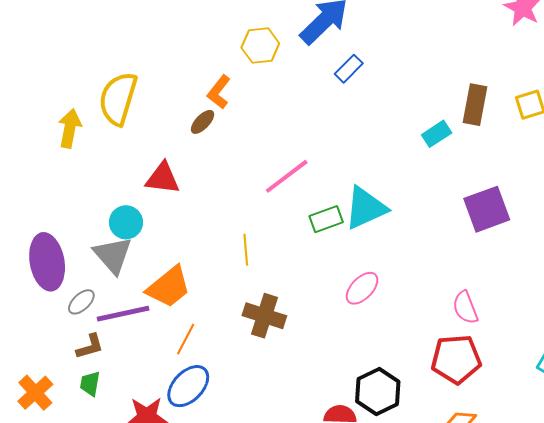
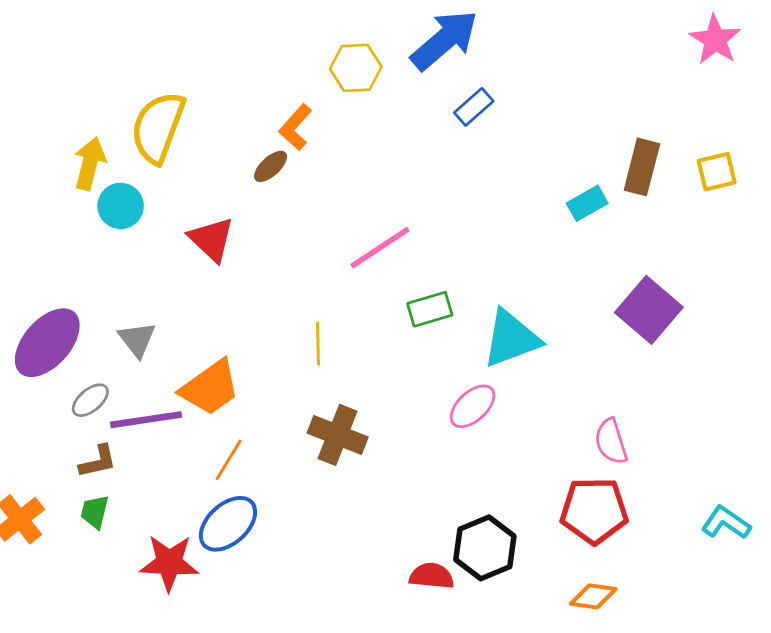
red triangle: (163, 178) -> (211, 239), turned 33
cyan triangle: (366, 208) -> (511, 339), moved
purple square: (487, 209) -> (649, 310), turned -33
cyan circle: (126, 222) -> (121, 206), moved
gray triangle: (113, 255) -> (137, 339), size x0.7
purple ellipse: (47, 262) -> (47, 343), turned 48

